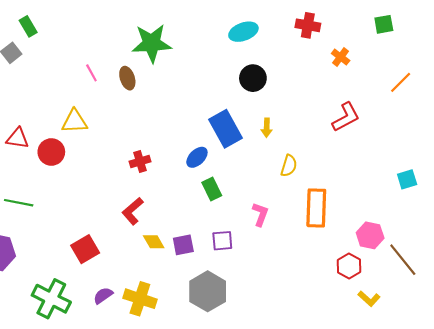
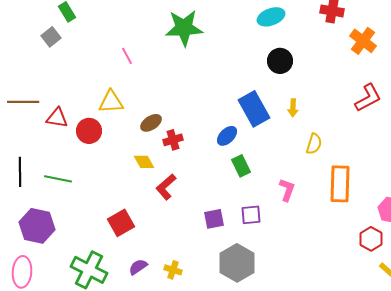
orange cross: (341, 57) -> (363, 41), size x1.5
brown ellipse: (127, 78) -> (151, 123), moved, turned 75
yellow diamond: (154, 242) -> (144, 162), moved
yellow cross: (140, 299) -> (173, 270), size x0.6

